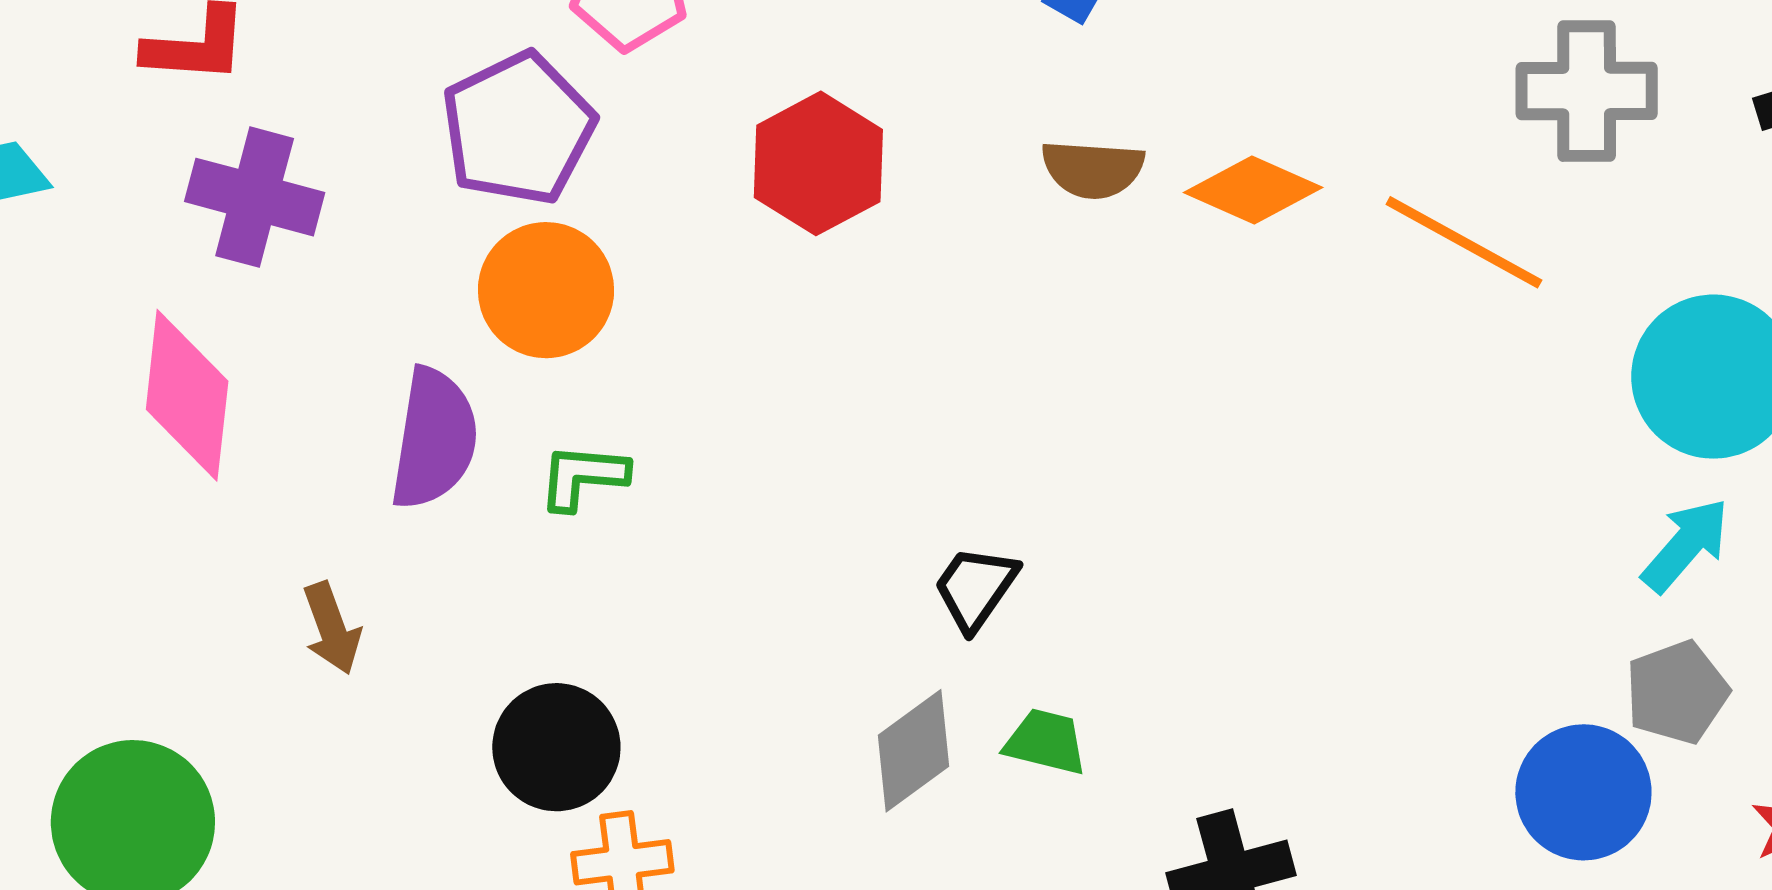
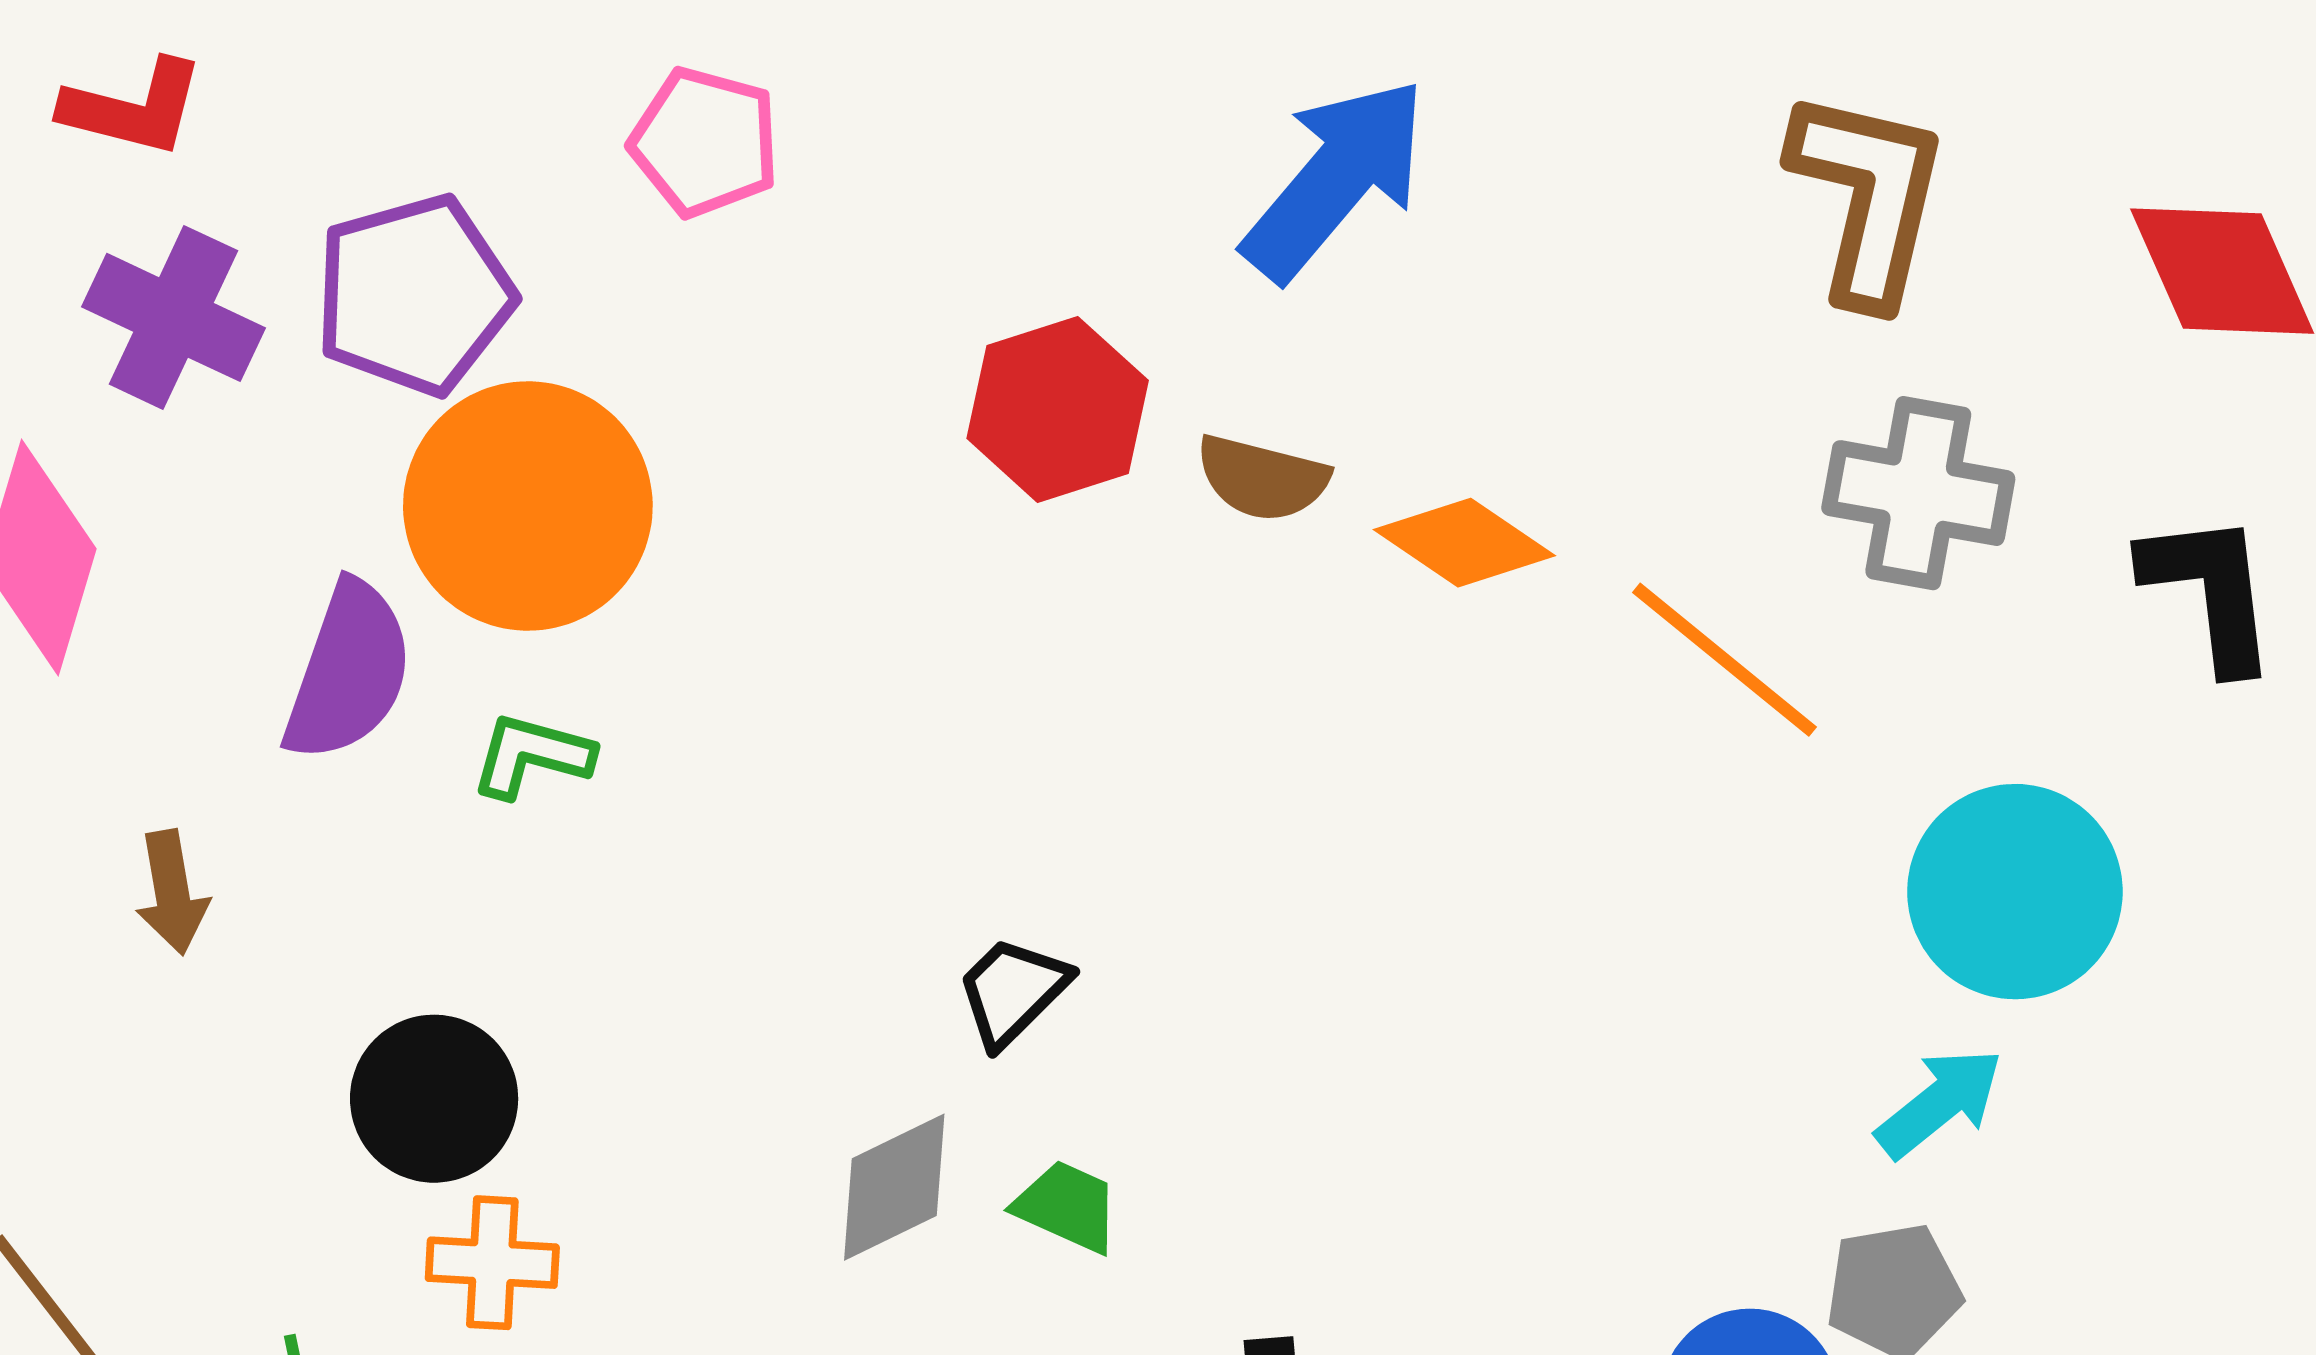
purple pentagon: (518, 128) -> (414, 295), moved
red hexagon: (818, 163) -> (1058, 409), moved
orange circle: (546, 290) -> (528, 506), size x1.4

